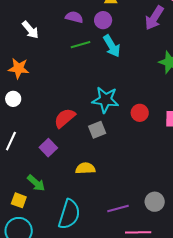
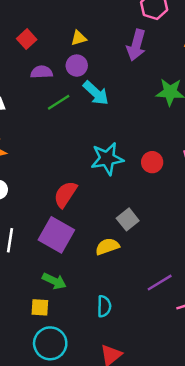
gray square: (97, 130) -> (128, 219), moved
purple square: (48, 148) -> (56, 235), size x1.6
cyan semicircle: (69, 214) -> (104, 306), size x0.6

